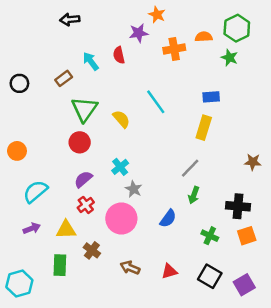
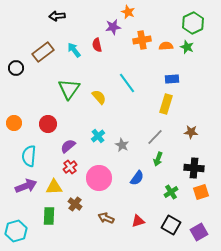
orange semicircle: (204, 37) -> (166, 46), moved
brown rectangle: (64, 78) -> (43, 52), moved, size x1.5
red circle: (80, 142) -> (48, 124), moved
brown star: (253, 162) -> (191, 132), moved
gray star: (134, 189) -> (122, 145), moved
cyan semicircle: (35, 191) -> (29, 156), turned -45
purple arrow: (32, 228) -> (26, 186), size x1.5
green cross: (210, 236) -> (171, 192), turned 32

